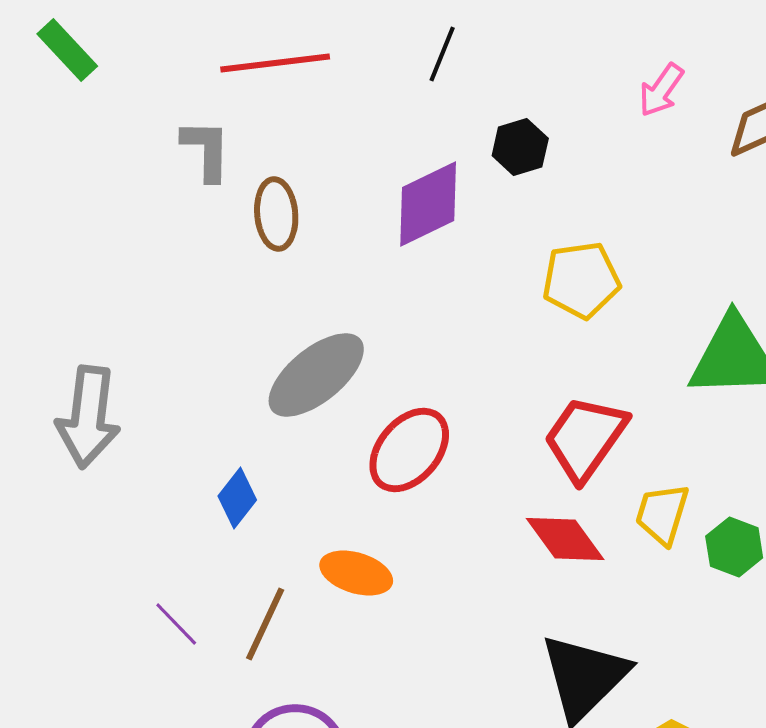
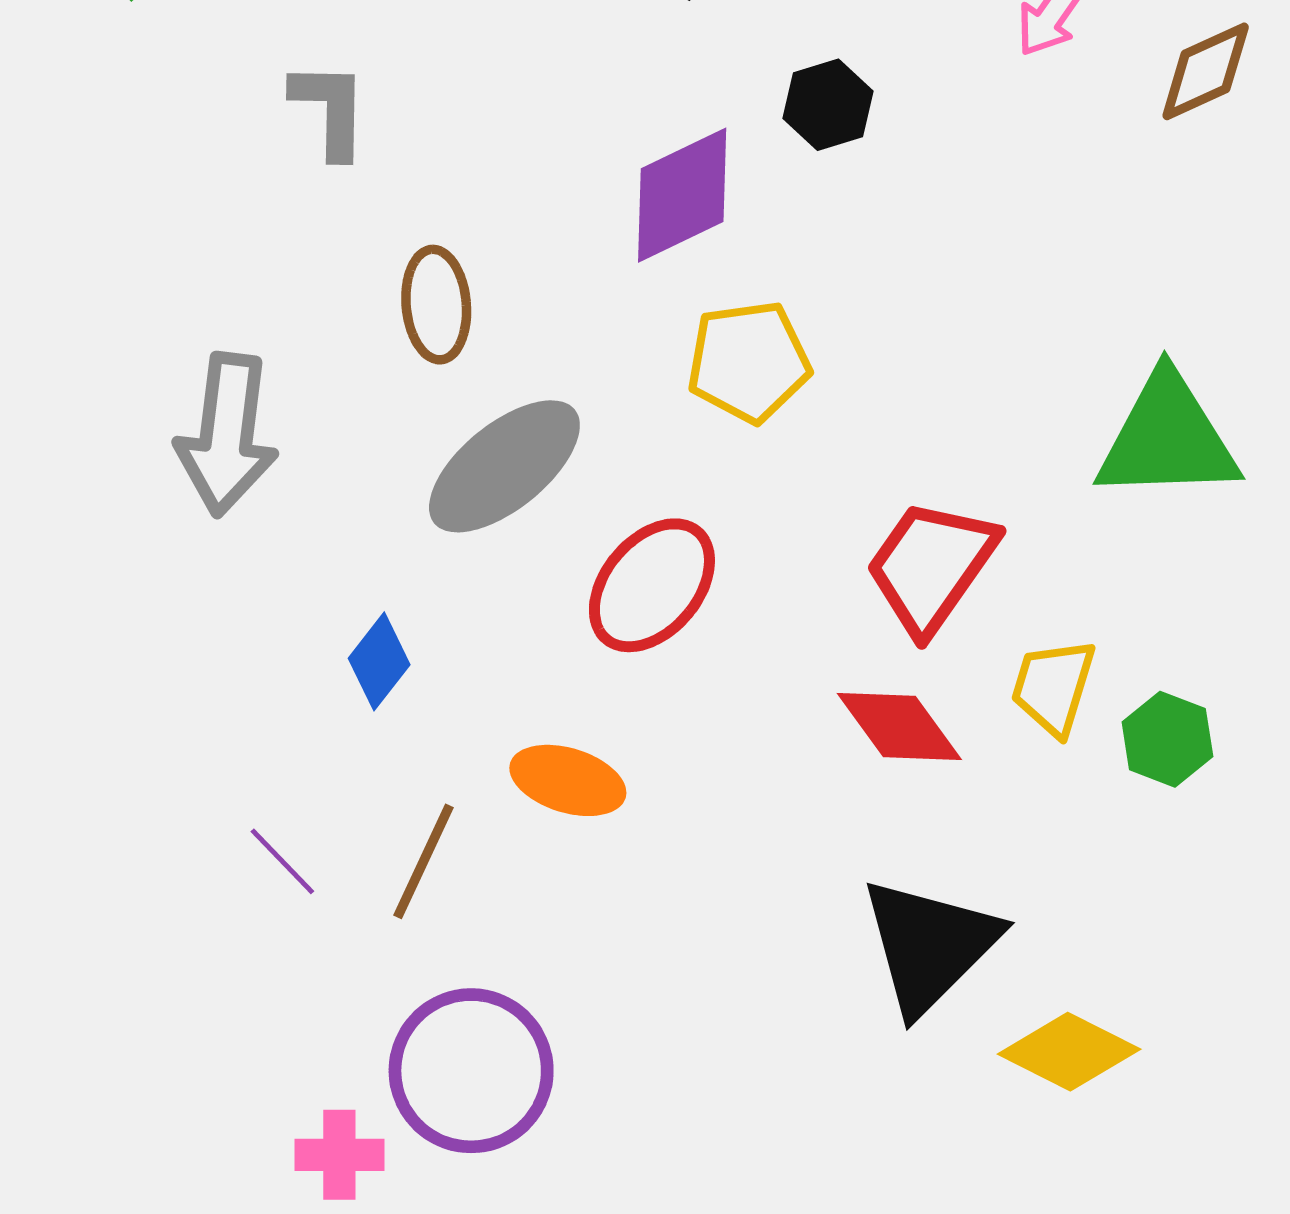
brown ellipse: (276, 214) -> (436, 305), moved
yellow pentagon: (581, 280) -> (749, 362), moved
gray arrow: (88, 417) -> (227, 435), moved

